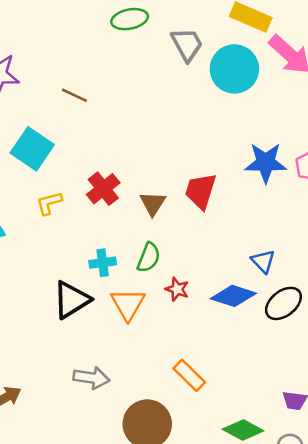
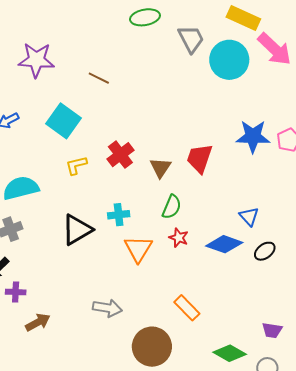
green semicircle: (149, 258) -> (172, 207), moved
black triangle: (71, 300) -> (77, 230), moved
black ellipse: (283, 303) -> (265, 251), size x0.7

